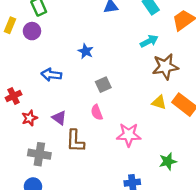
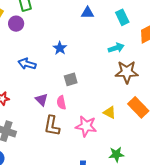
yellow triangle: (159, 102) -> (110, 112), moved
purple triangle: (59, 118) -> (42, 100), moved
brown L-shape: (75, 141) -> (52, 126), moved

